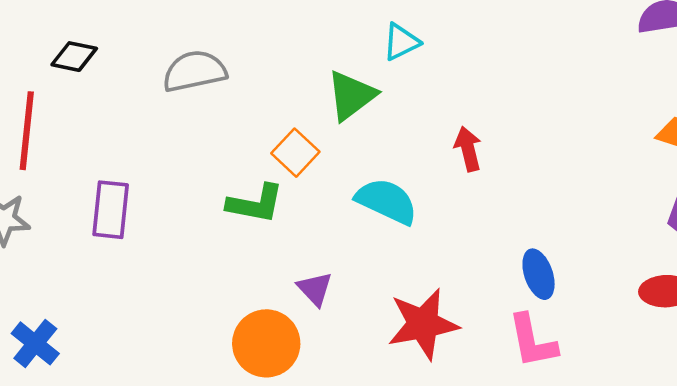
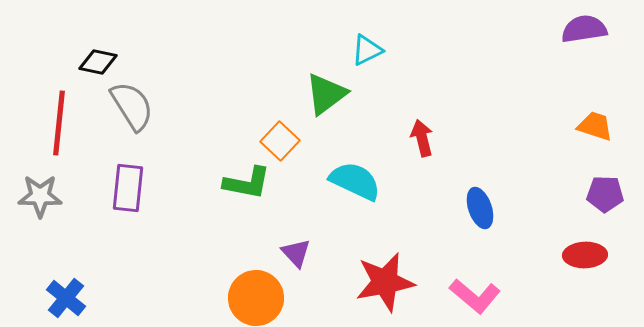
gray semicircle: (195, 71) -> (132, 106), moved, turned 70
blue ellipse: (539, 274) -> (480, 208), moved
pink L-shape: (532, 341) -> (475, 296), turned -39

